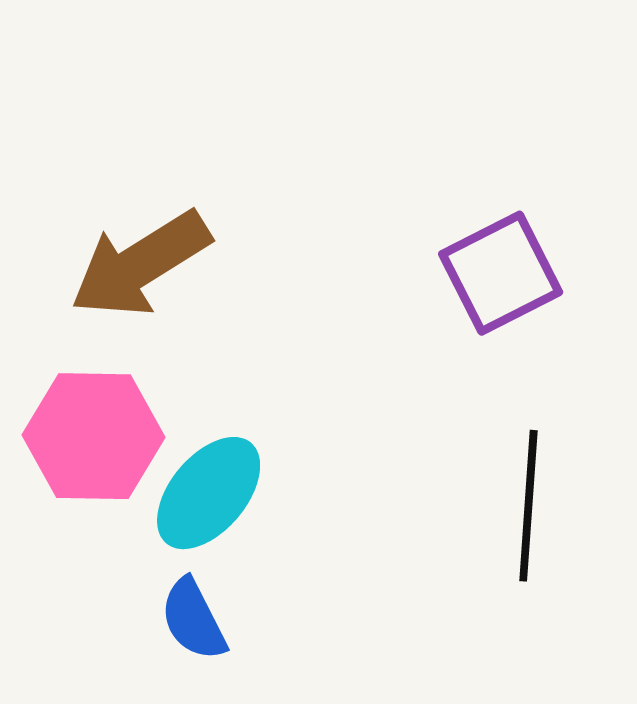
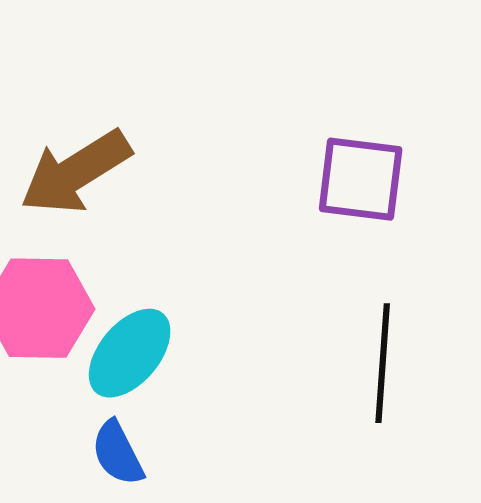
purple square: (501, 273) -> (361, 179), turned 34

